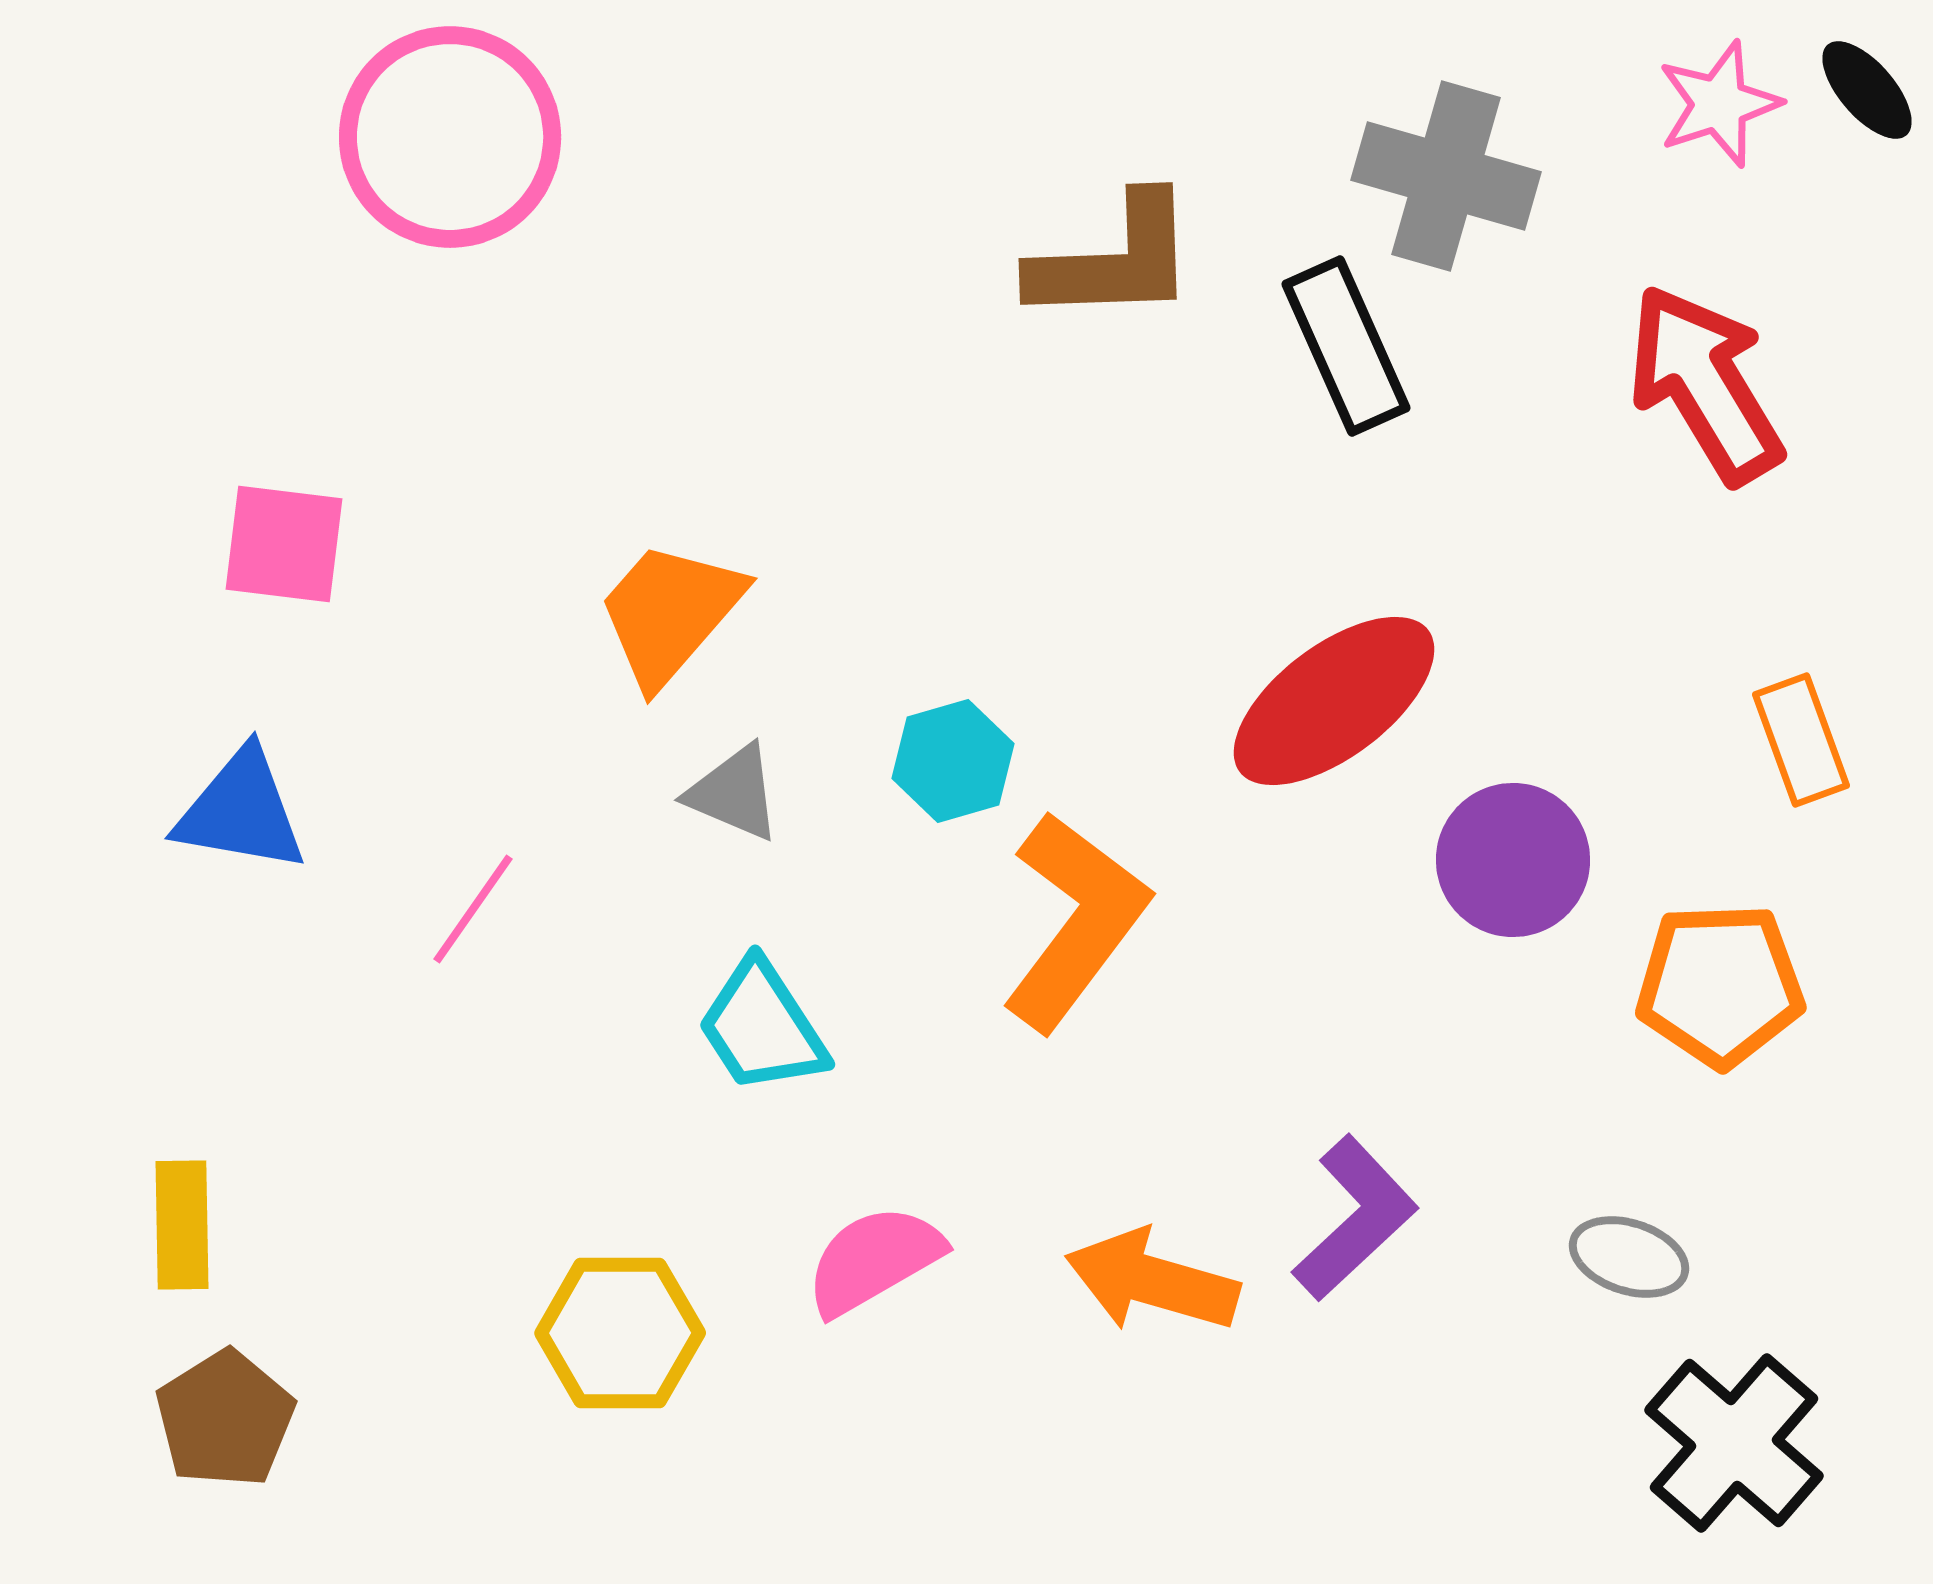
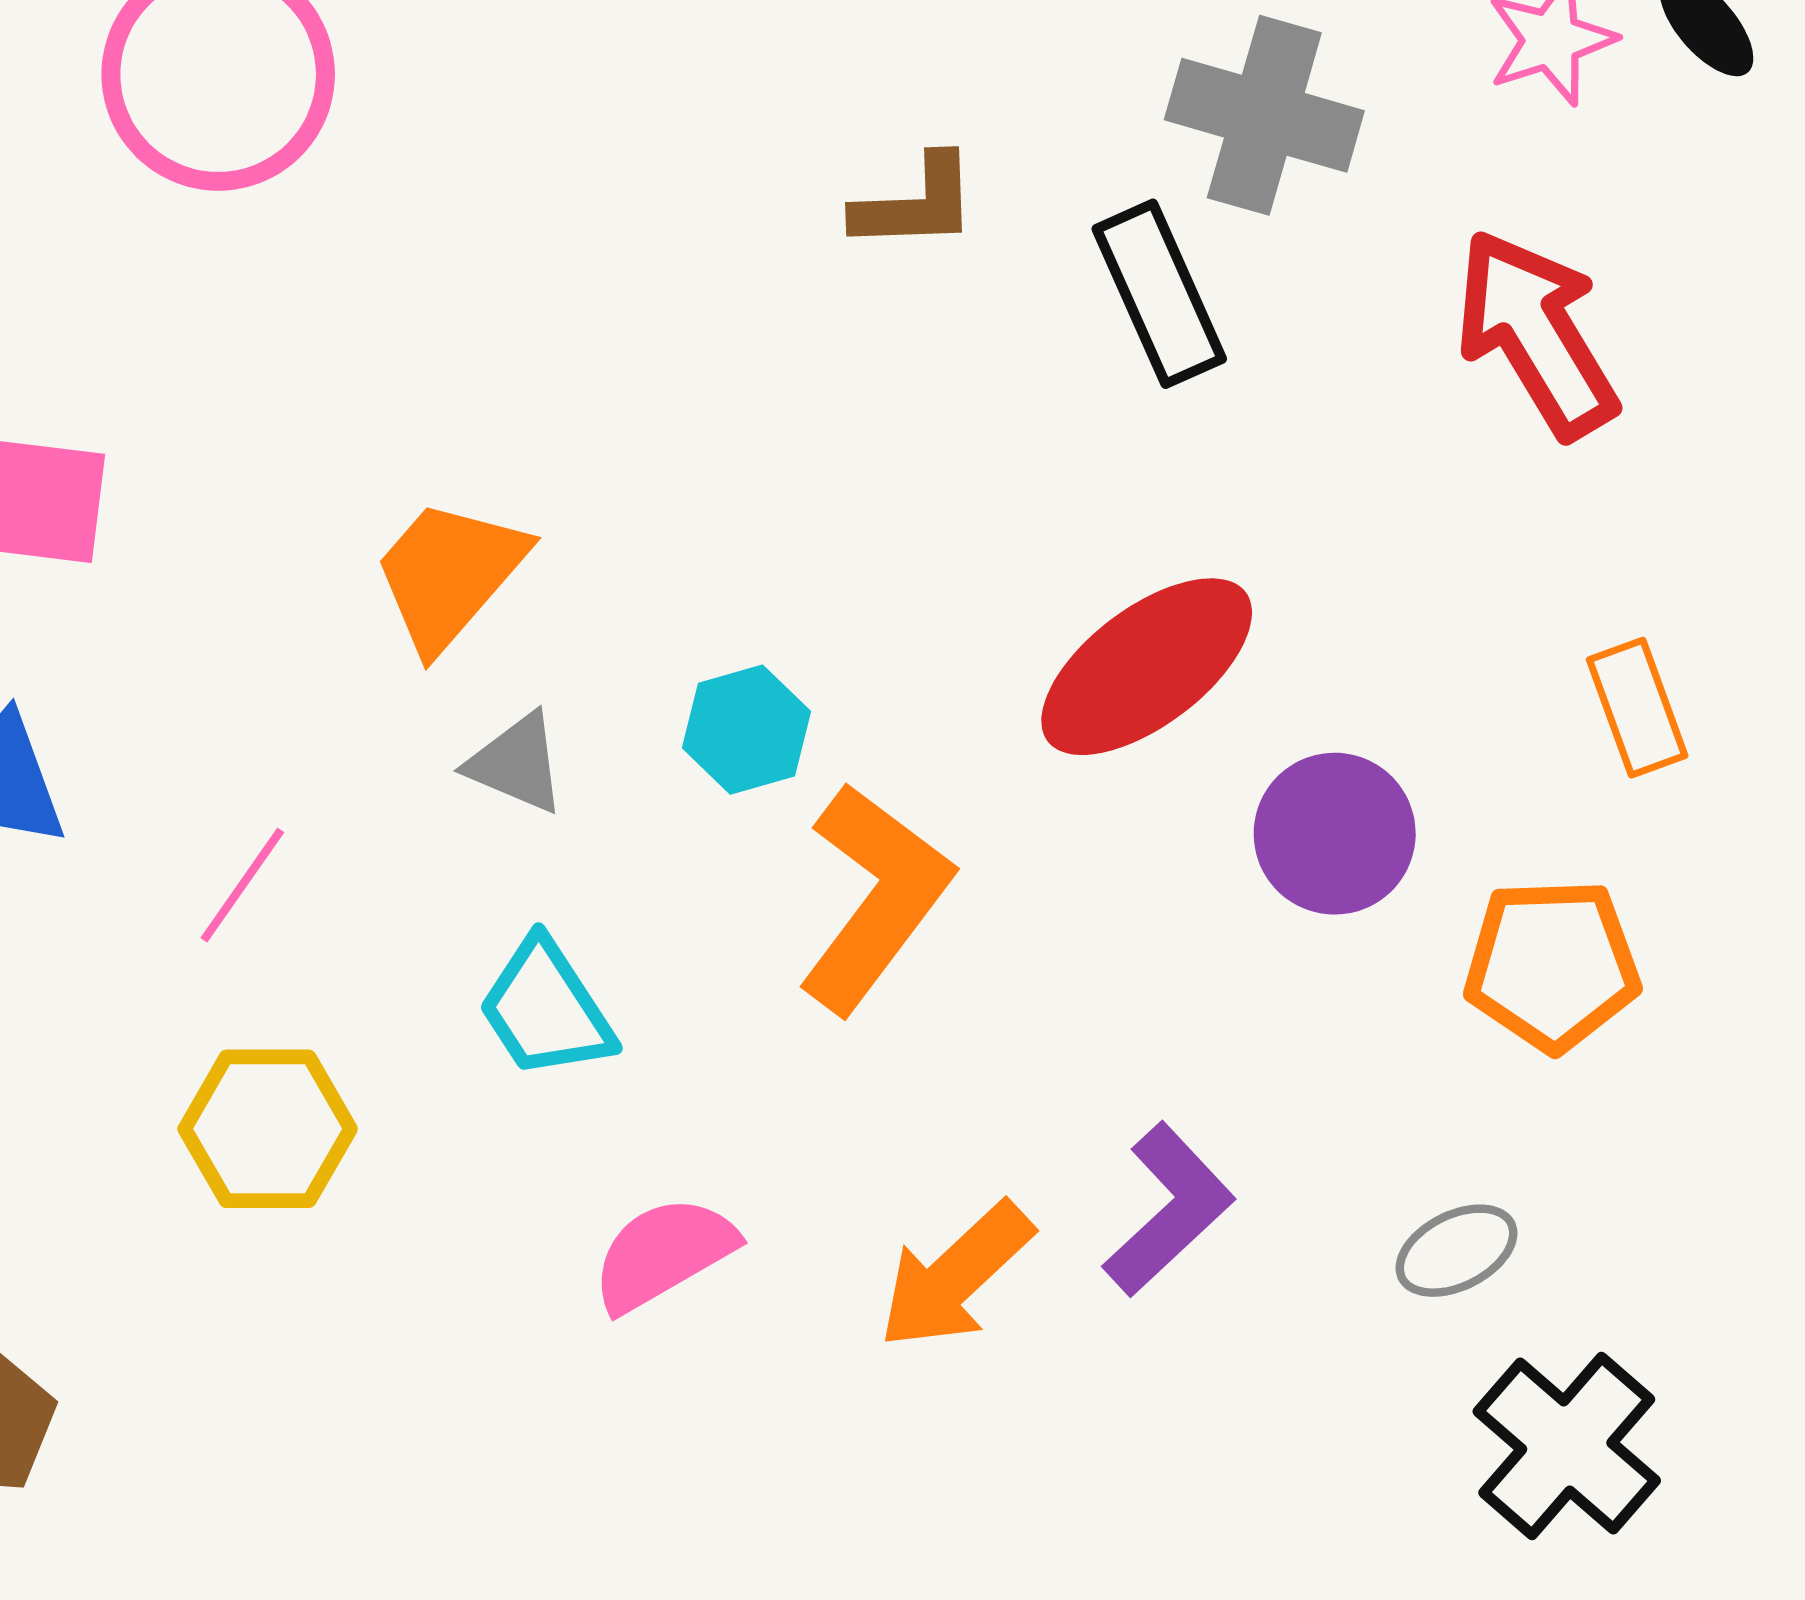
brown L-shape: (1114, 260) -> (916, 203), size x0.7
gray ellipse: (1629, 1257) -> (1456, 1251), turned -45
orange arrow: (1152, 1281) -> (955, 1276), turned -59
yellow hexagon: (620, 1333) -> (268, 1129), moved

